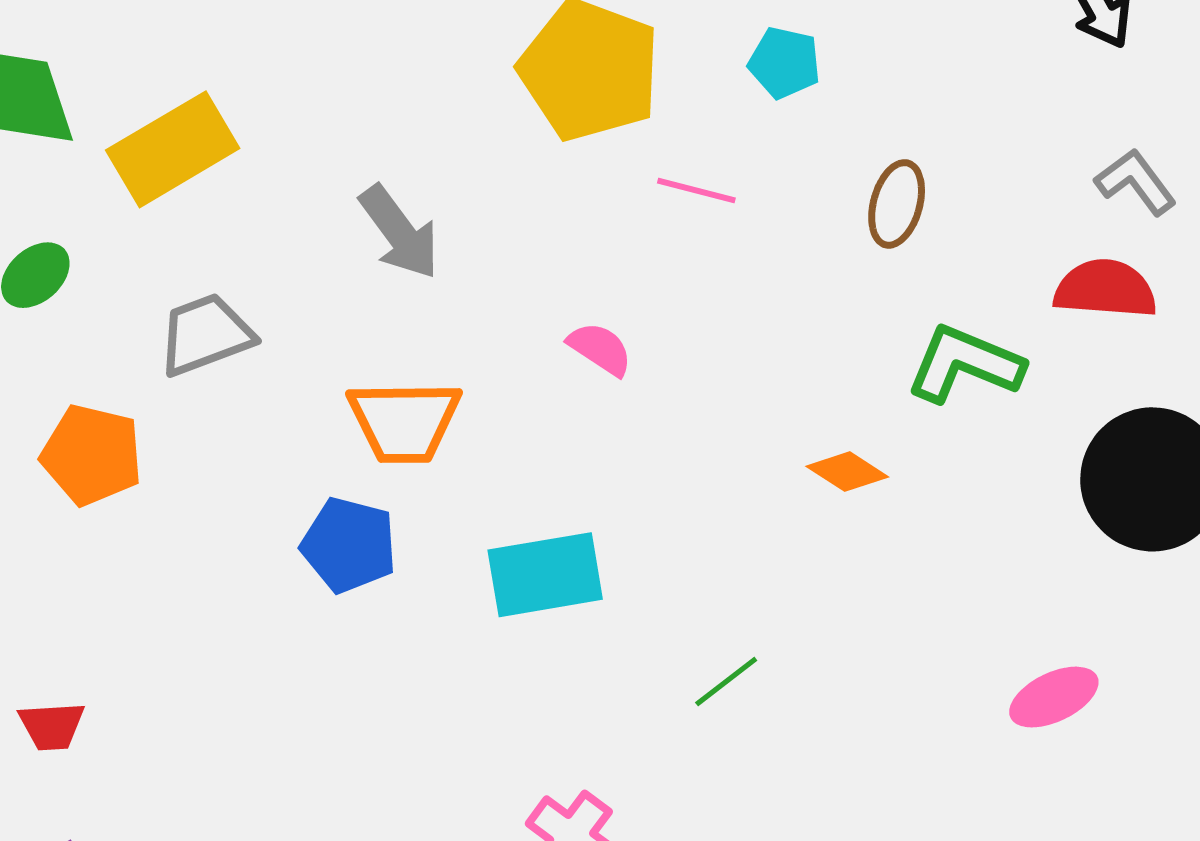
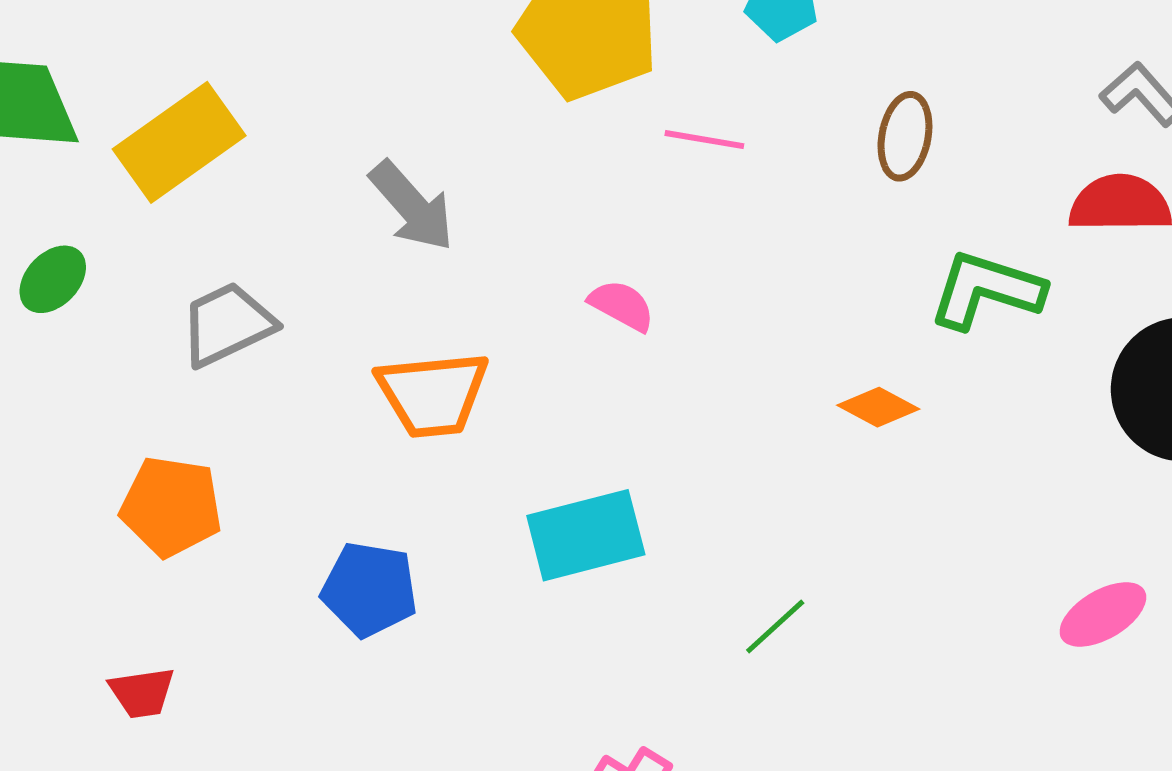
orange pentagon: (92, 455) -> (171, 506), moved
blue pentagon: (349, 545) -> (369, 589), moved
red trapezoid: (52, 726) -> (142, 693), moved

